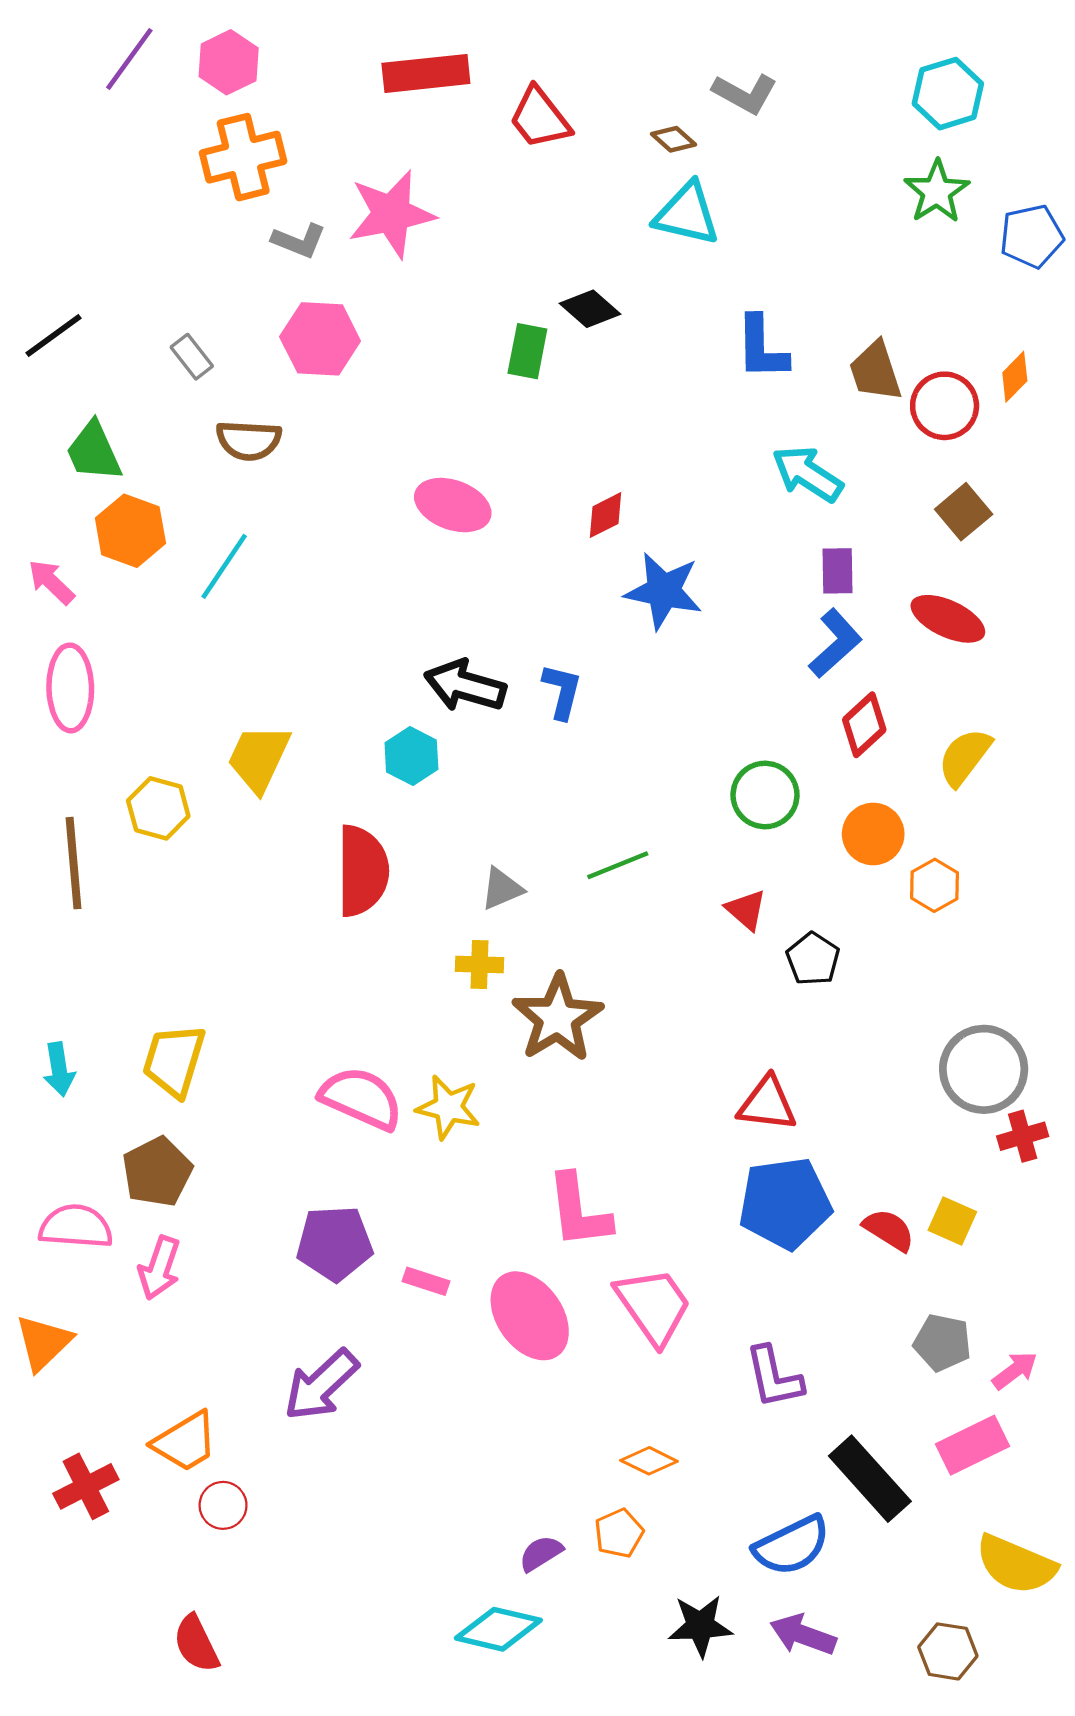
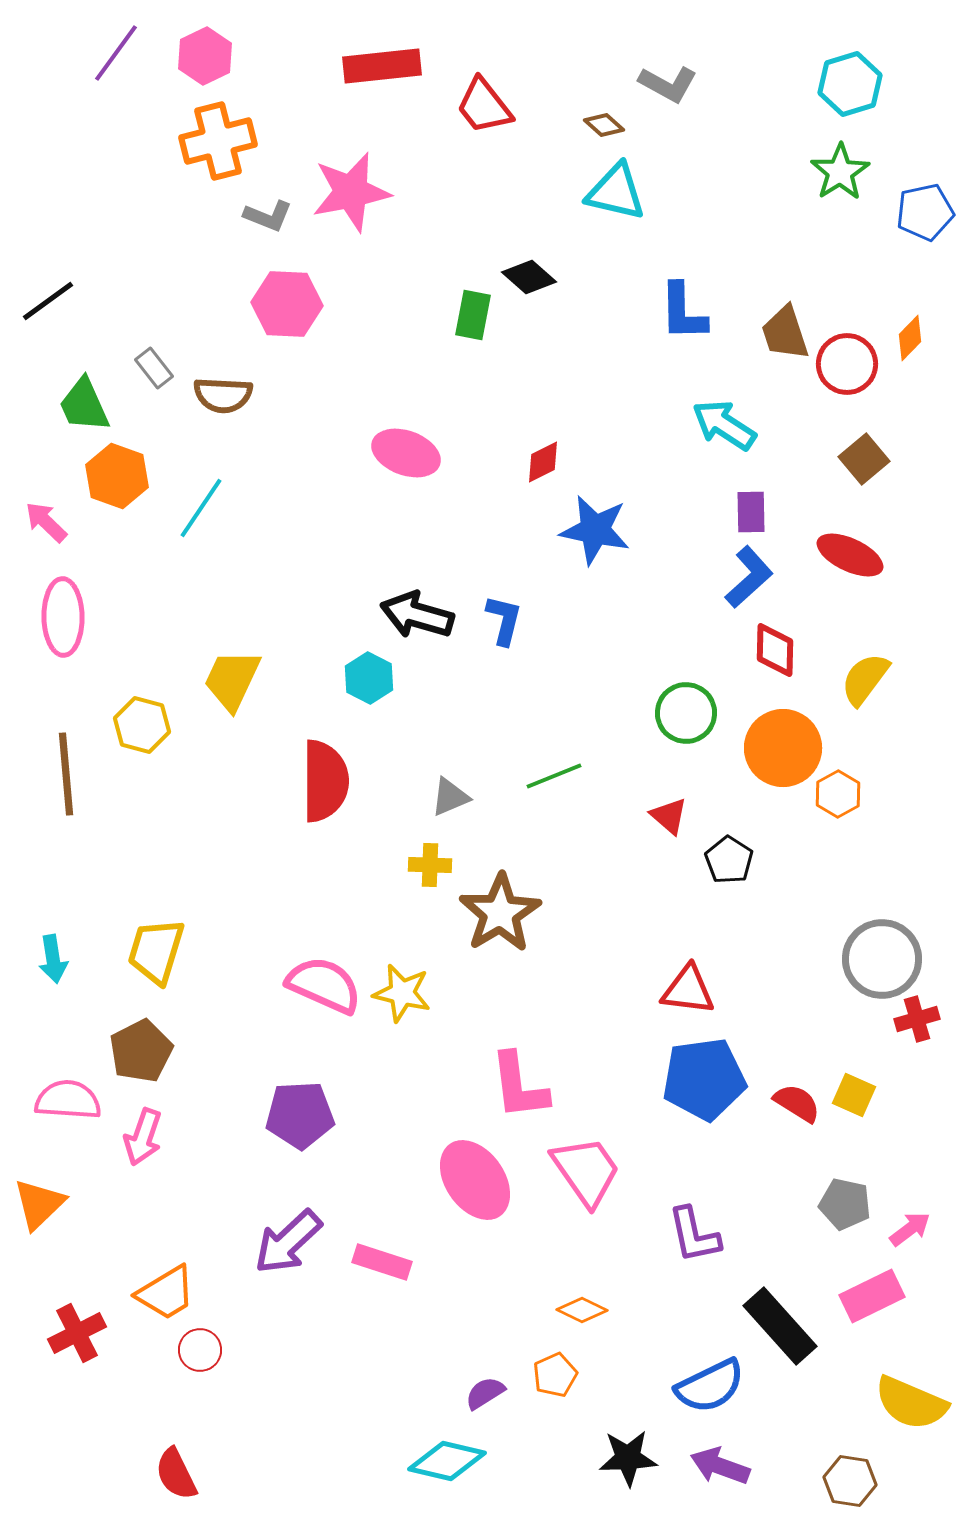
gray rectangle: (192, 357) -> (154, 368), moved
red diamond: (864, 725) -> (775, 650), turned -46
orange circle: (873, 834) -> (783, 748), size x1.4
pink rectangle: (426, 1281) -> (382, 1262), moved, size x1.4

